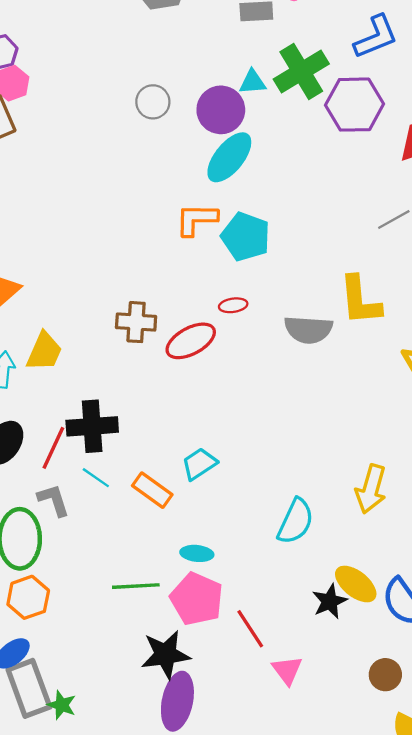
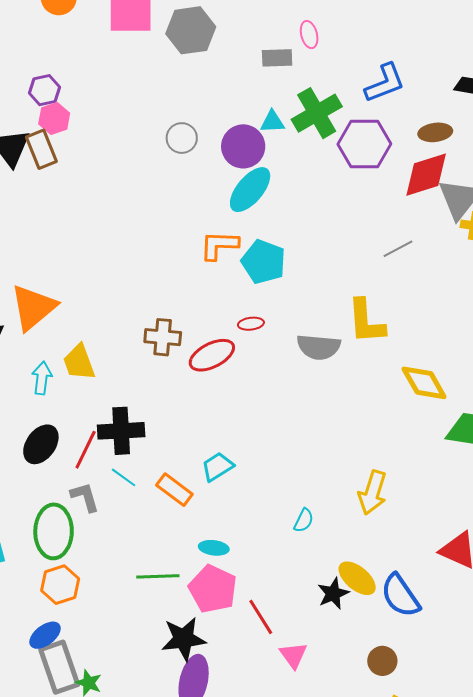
yellow trapezoid: (44, 352) -> (79, 362), turned 135
cyan semicircle: (296, 521) -> (304, 520), size x0.6

